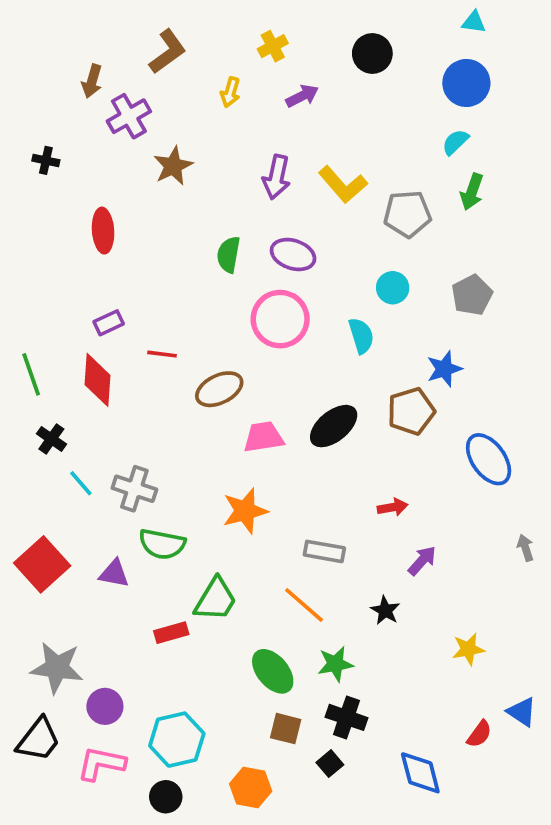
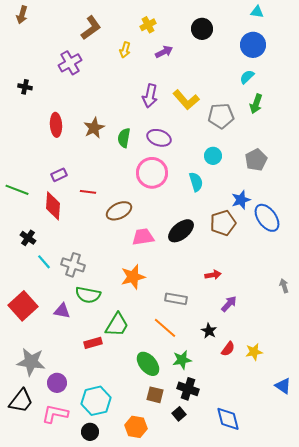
brown arrow: (92, 81) -> (22, 15), moved
brown star: (173, 166) -> (94, 128), moved
green line: (31, 374) -> (17, 190), moved, turned -50
blue ellipse: (489, 459) -> (267, 218), moved
gray arrow: (525, 548) -> (284, 286), moved
red semicircle: (479, 734) -> (228, 349), moved

